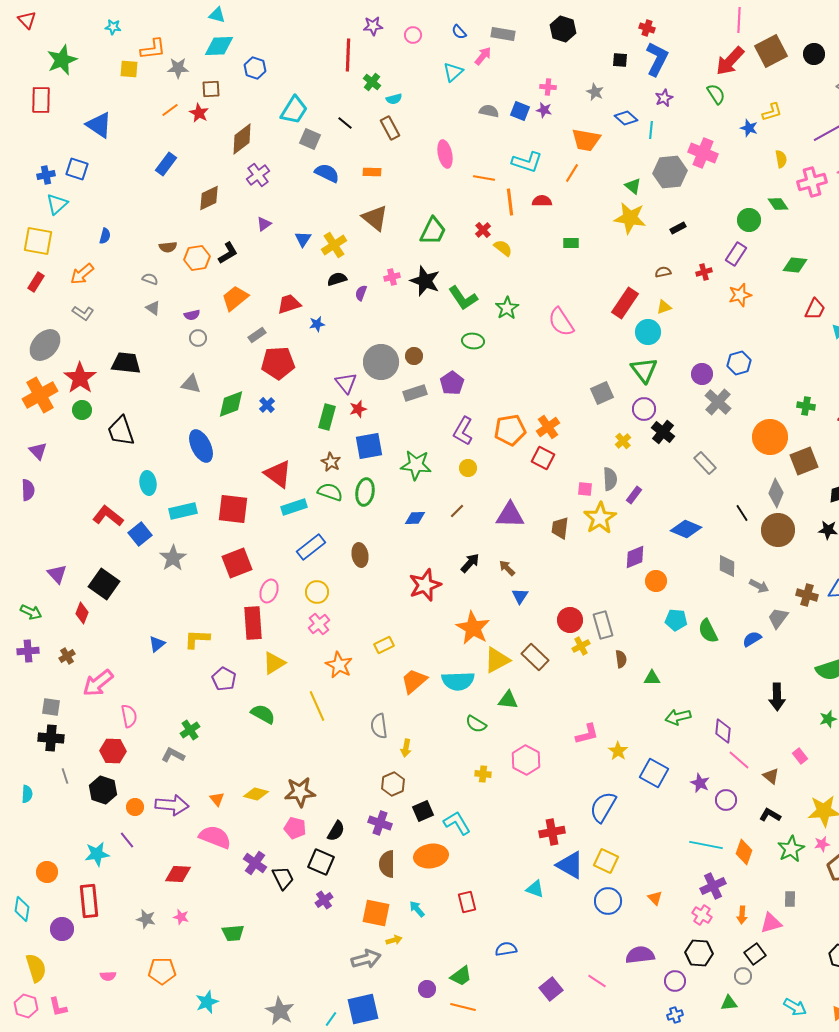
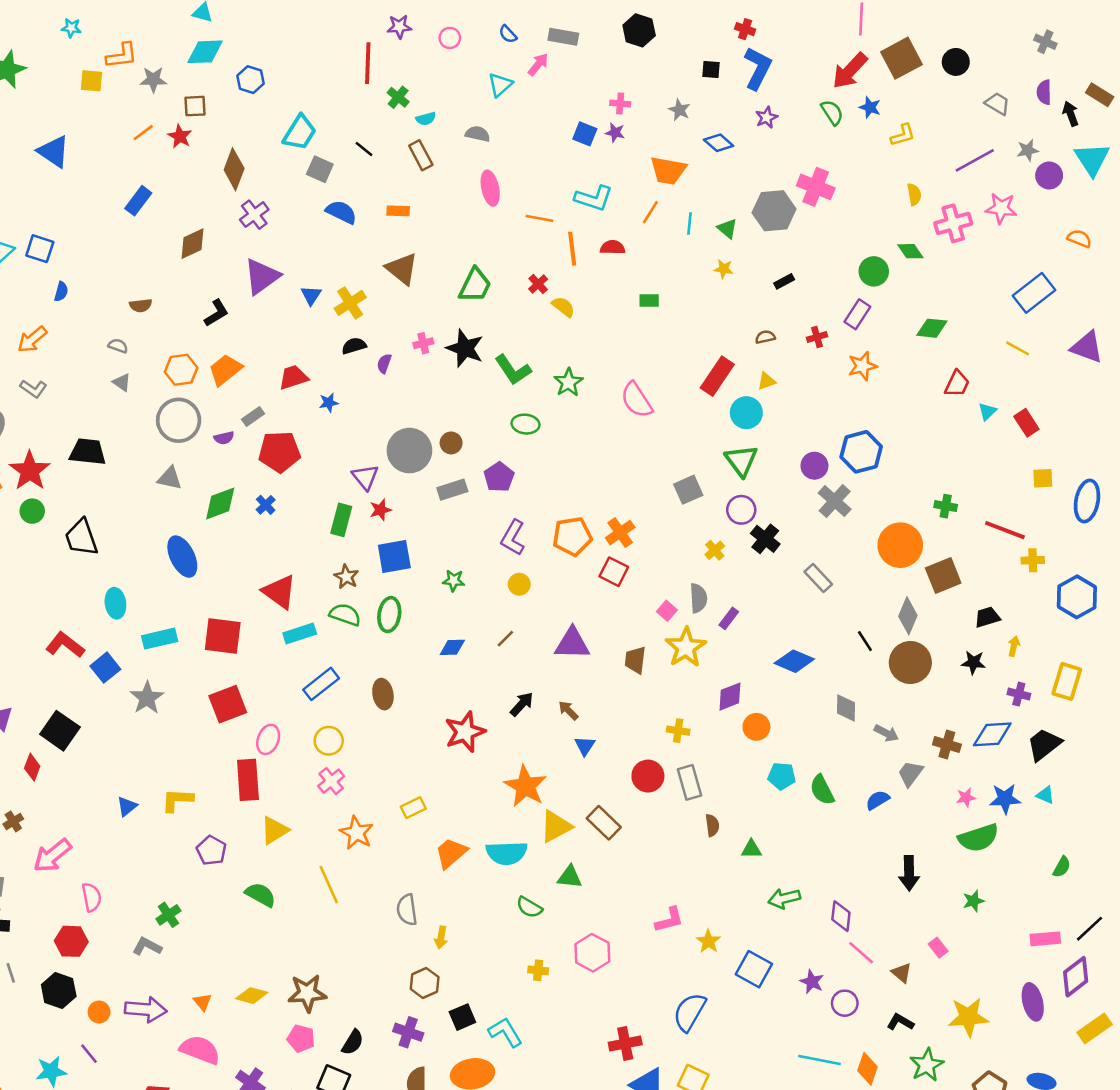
gray semicircle: (489, 111) -> (478, 134), moved
blue star: (749, 128) -> (870, 107), moved
cyan line: (651, 130) -> (690, 223), moved
brown diamond: (242, 139) -> (234, 169), turned -32
blue square: (77, 169) -> (40, 249), moved
yellow star: (630, 218) -> (724, 269), size x0.5
purple triangle: (264, 224) -> (262, 276), size x2.0
orange hexagon: (197, 258) -> (181, 370), moved
purple semicircle: (192, 315) -> (224, 438), moved
gray circle: (198, 338) -> (179, 420), size x2.0
blue hexagon: (739, 363) -> (861, 452), size x1.4
green star: (416, 465) -> (454, 580), size x0.6
pink square: (585, 489) -> (667, 611), turned 35
yellow cross: (581, 646) -> (678, 731), moved, turned 36
pink star: (822, 844) -> (966, 798), moved

